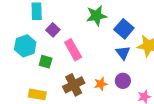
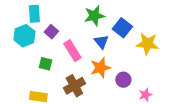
cyan hexagon: (25, 46) -> (24, 36), moved
blue triangle: (123, 53) -> (101, 42), moved
orange star: (101, 84) -> (100, 68), moved, size x1.5

